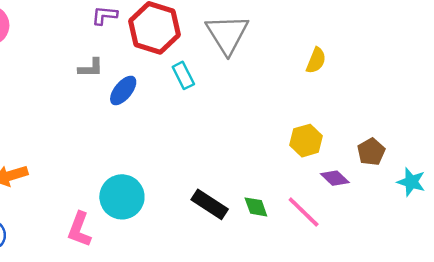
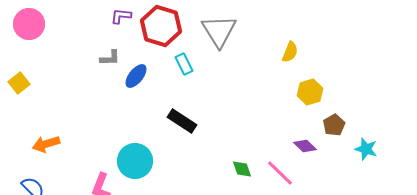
yellow hexagon: (306, 141) -> (310, 92), moved
black rectangle: (210, 204) -> (182, 121), moved

